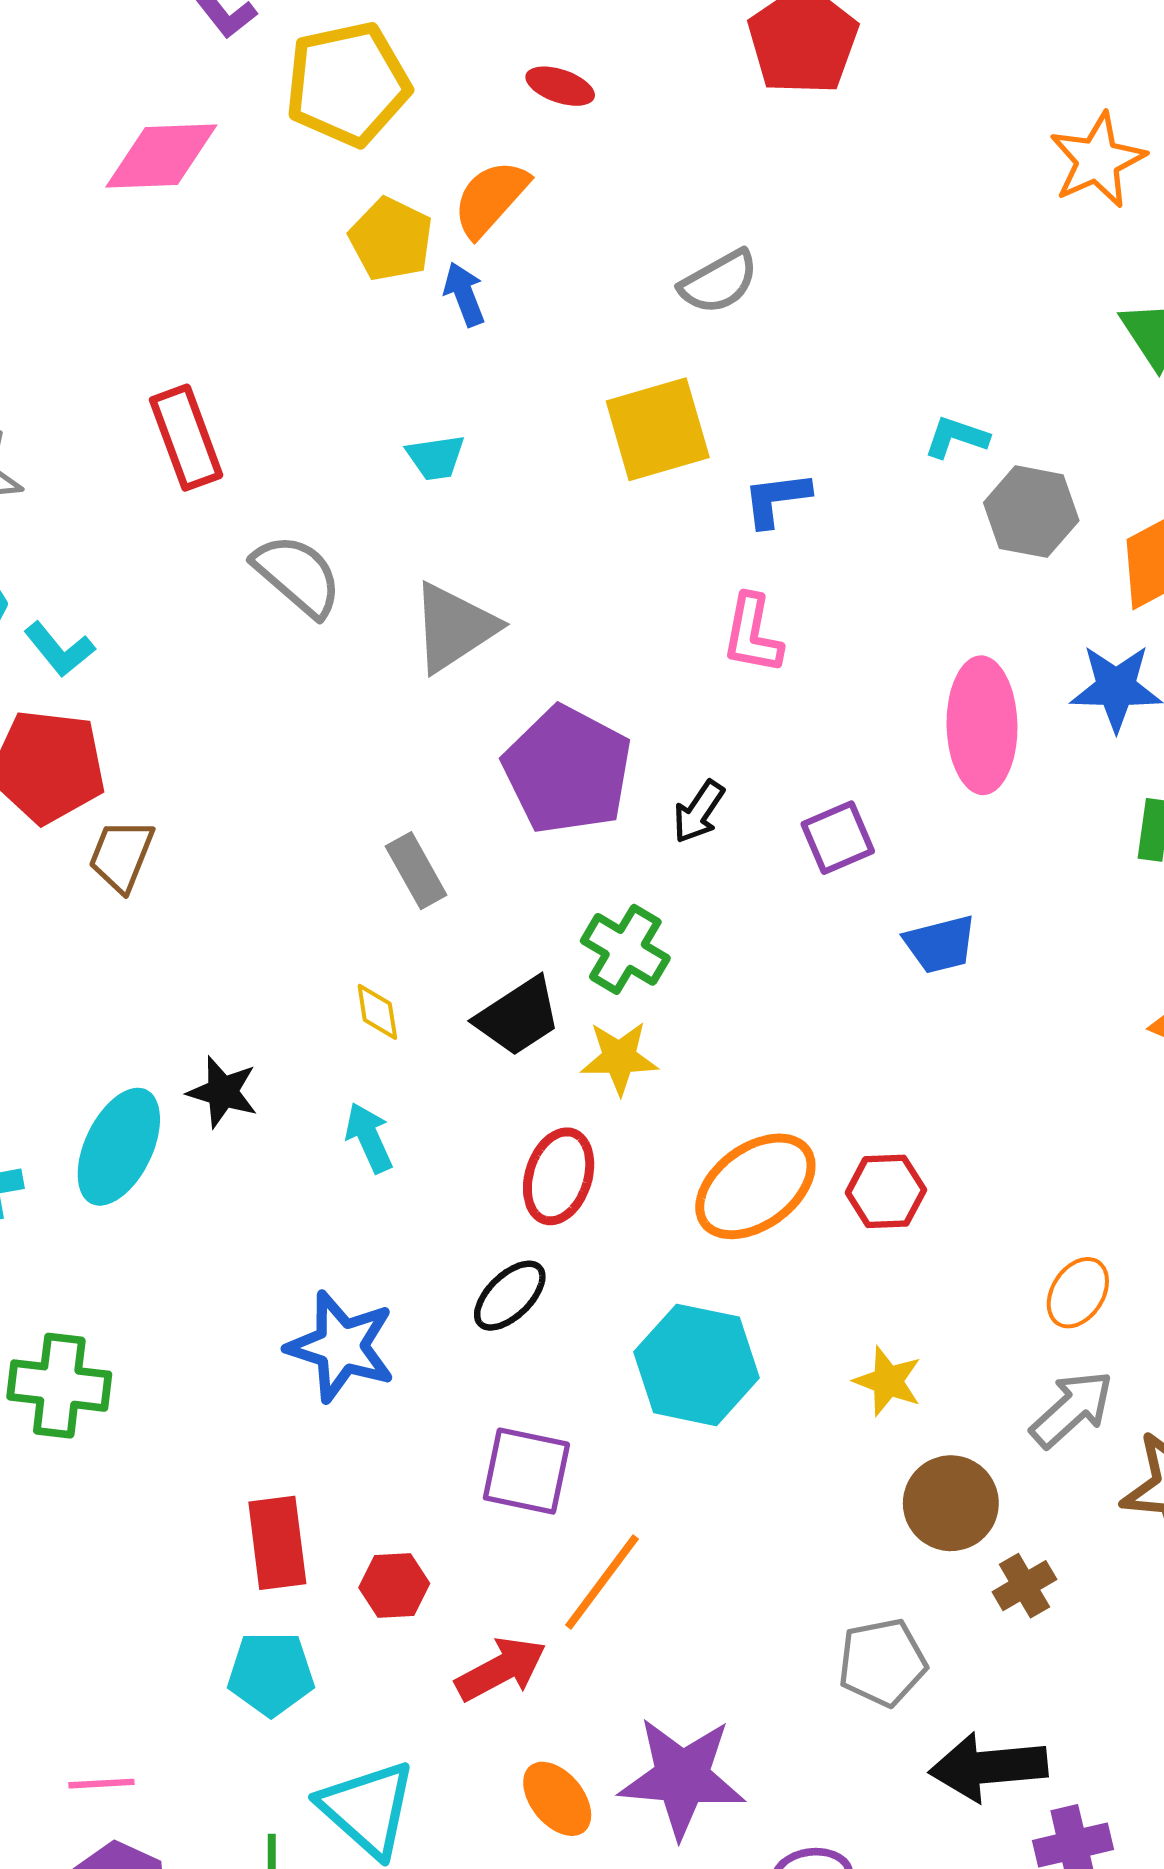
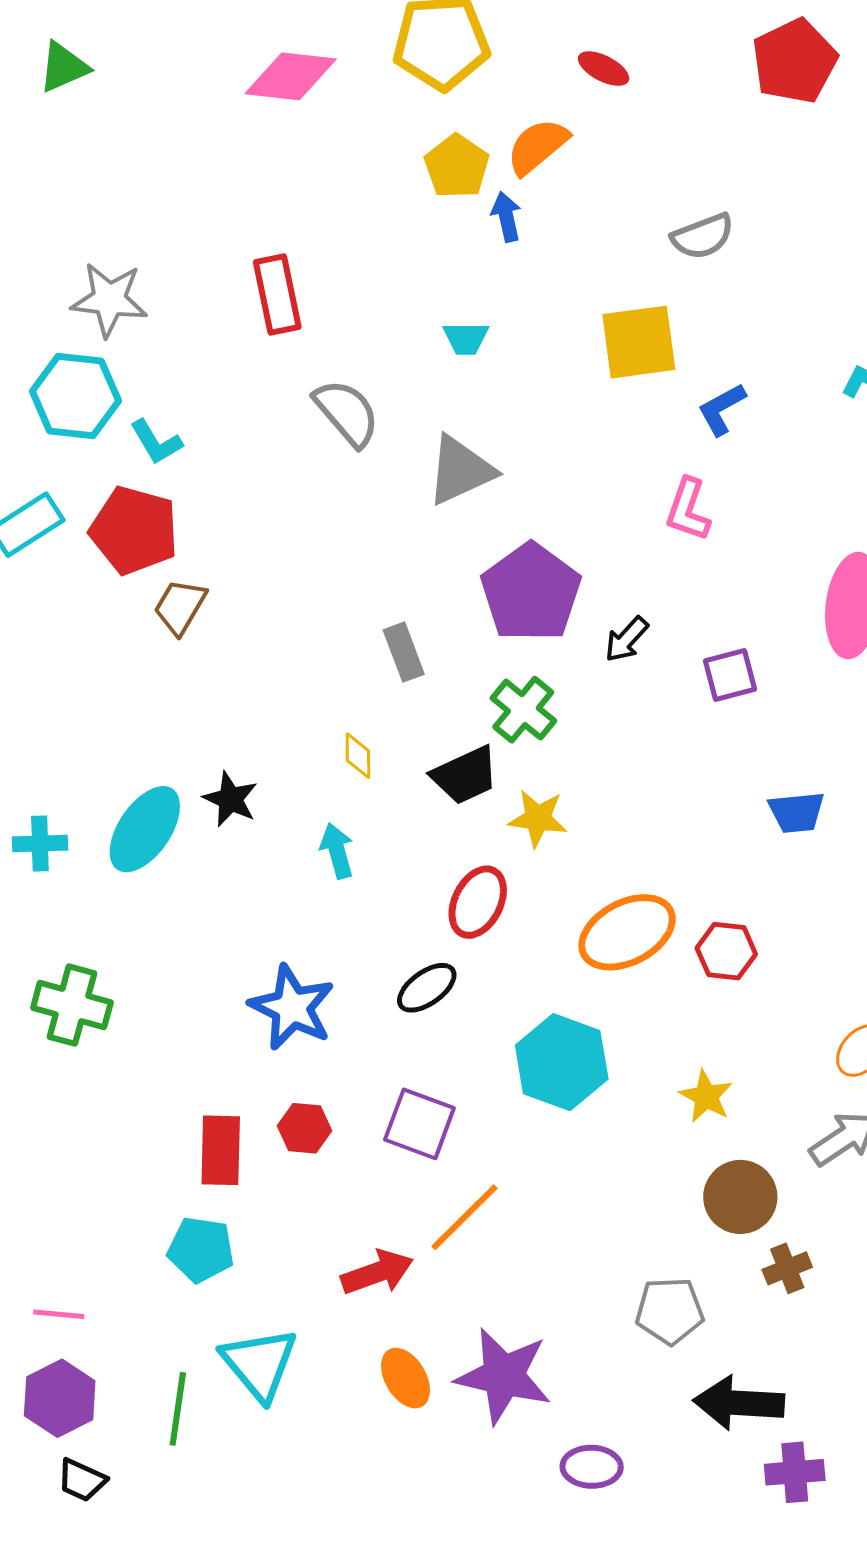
blue L-shape: (776, 499) -> (722, 409), turned -30
blue trapezoid: (940, 944) -> (797, 812), moved
green cross: (625, 949) -> (523, 710), moved
red hexagon: (394, 1586) -> (304, 1128), moved

